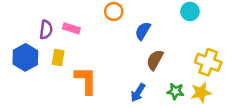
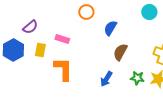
pink rectangle: (71, 28) -> (62, 39), moved
purple semicircle: (46, 30) -> (30, 27), turned 42

